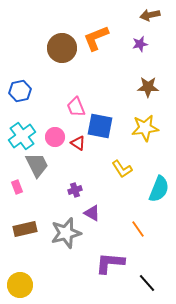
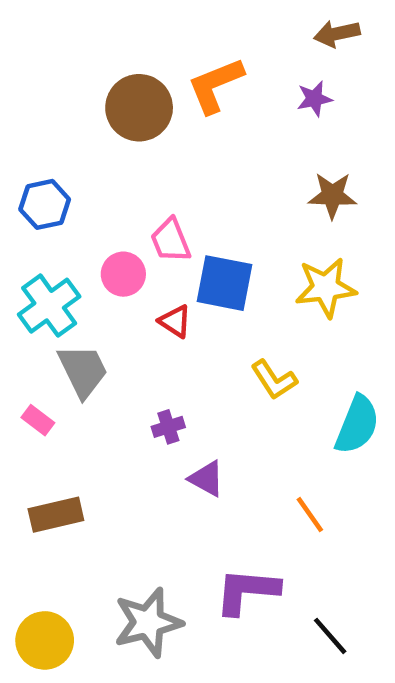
pink circle: (55, 137) -> (123, 274), moved
pink rectangle: (17, 187) -> (38, 420), turned -32
gray star: (66, 233) -> (148, 622), moved

